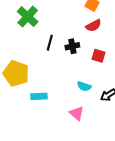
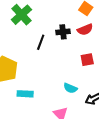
black cross: (72, 46) -> (63, 32), moved
red square: (98, 56) -> (87, 60), turned -32

